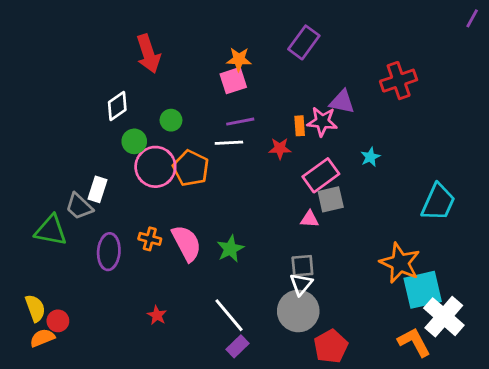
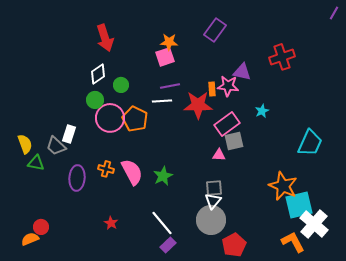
white diamond: (117, 106) -> (98, 74), moved
red star: (280, 148) -> (198, 105), size x1.8
green triangle: (51, 230) -> (36, 163), size x0.7
yellow semicircle: (35, 308) -> (25, 144), moved

